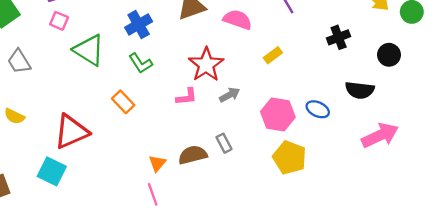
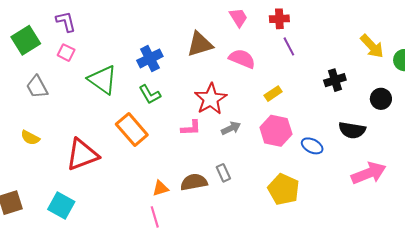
pink square: (59, 21) -> (66, 53), moved
orange rectangle: (123, 102) -> (132, 129), size x1.5
pink hexagon: (278, 114) -> (276, 131), moved
orange triangle: (157, 163) -> (160, 188), turned 30
cyan square: (52, 171) -> (61, 206), moved

